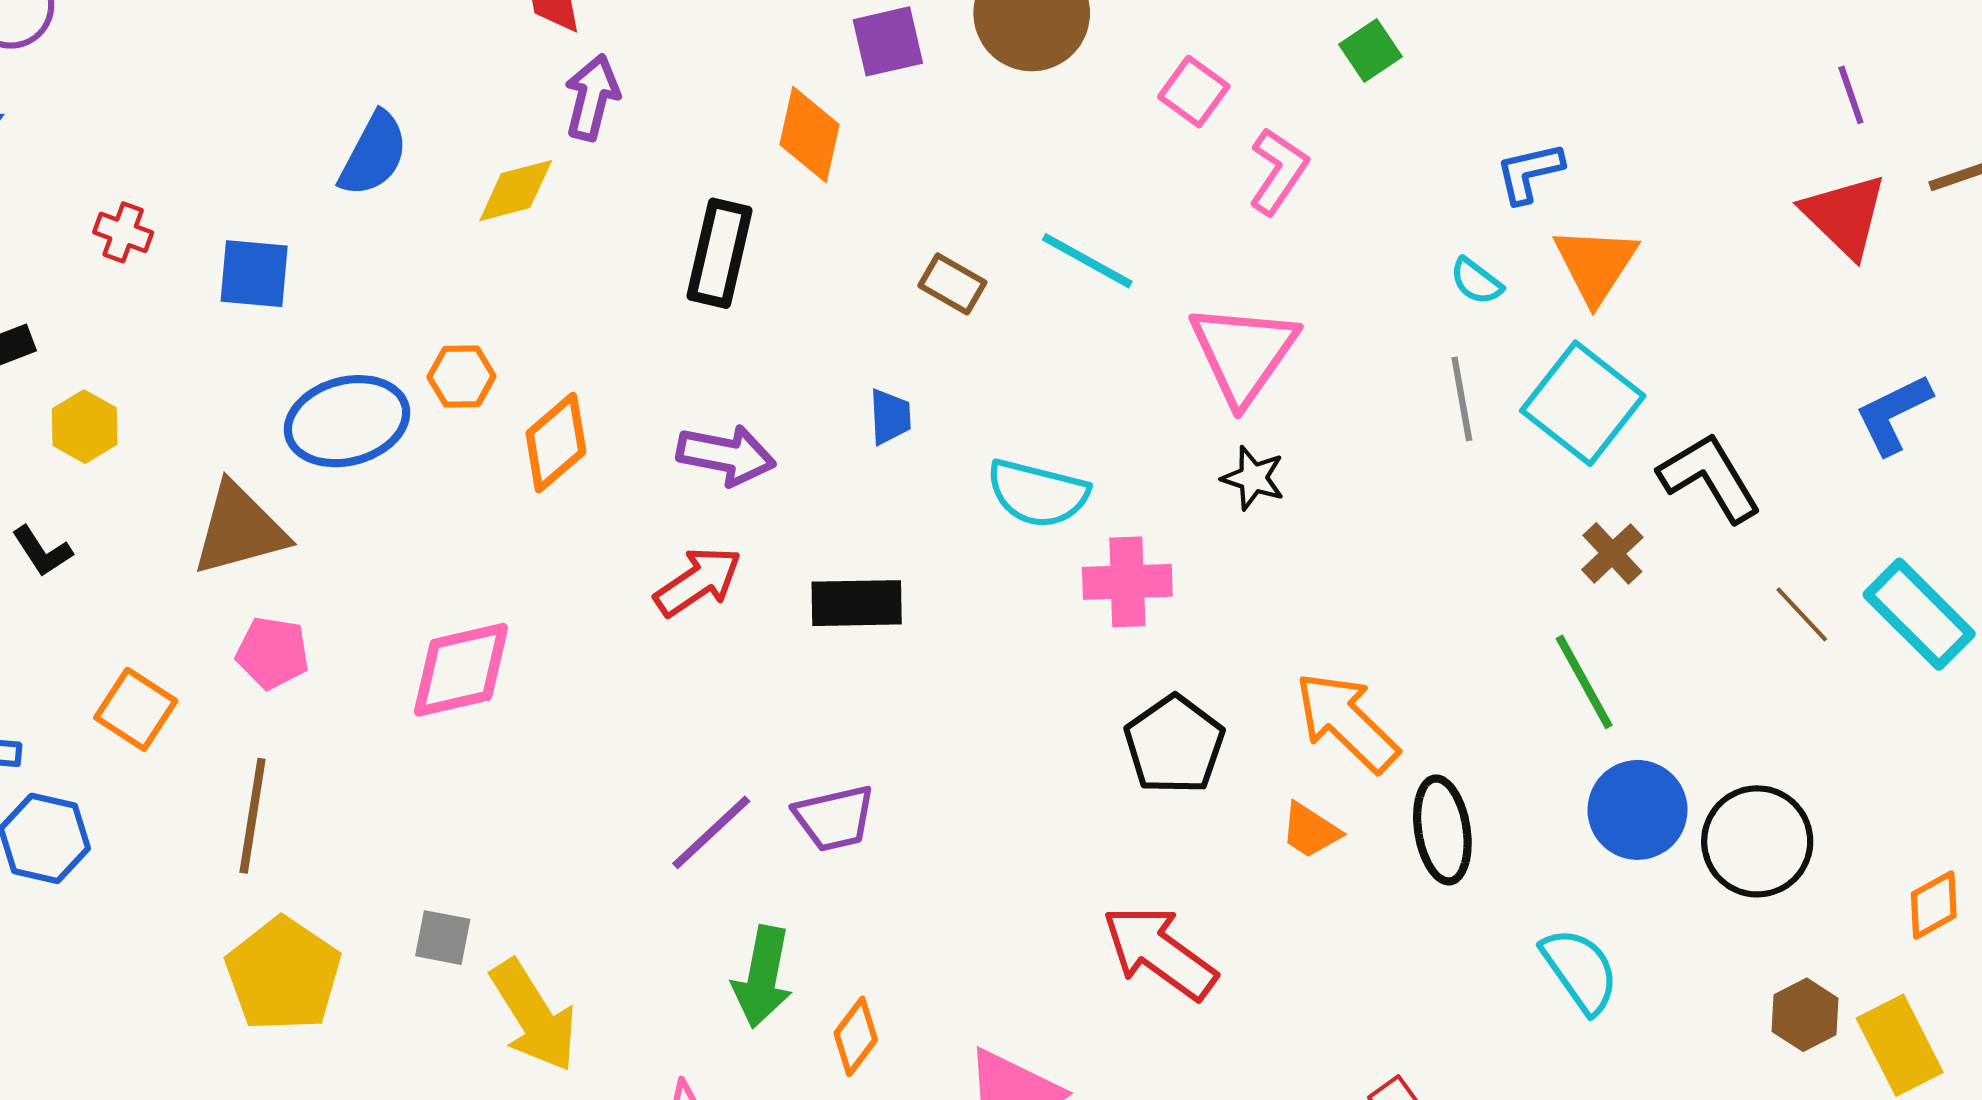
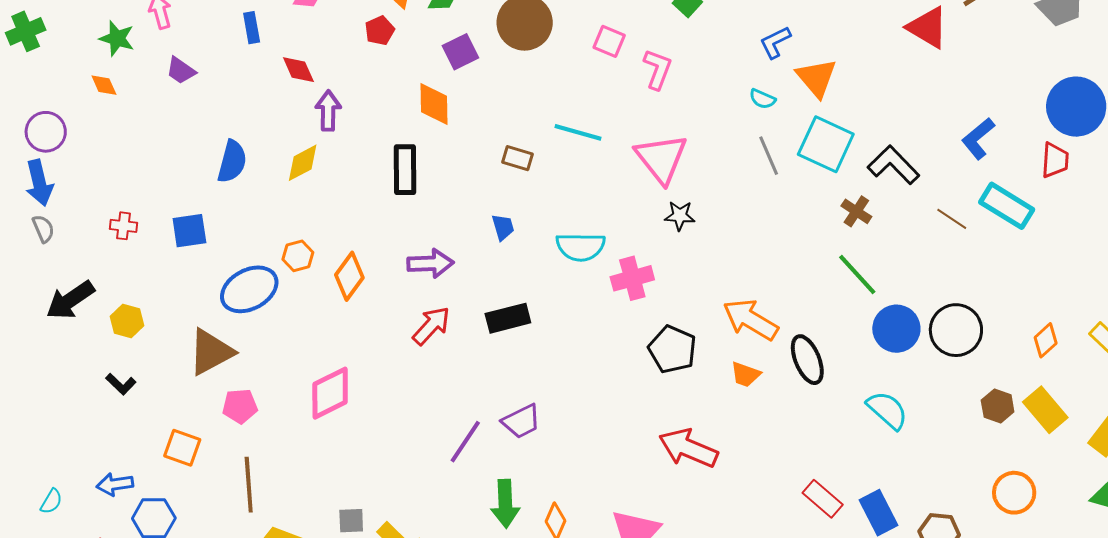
blue L-shape: (1893, 414) -> (978, 139), moved

